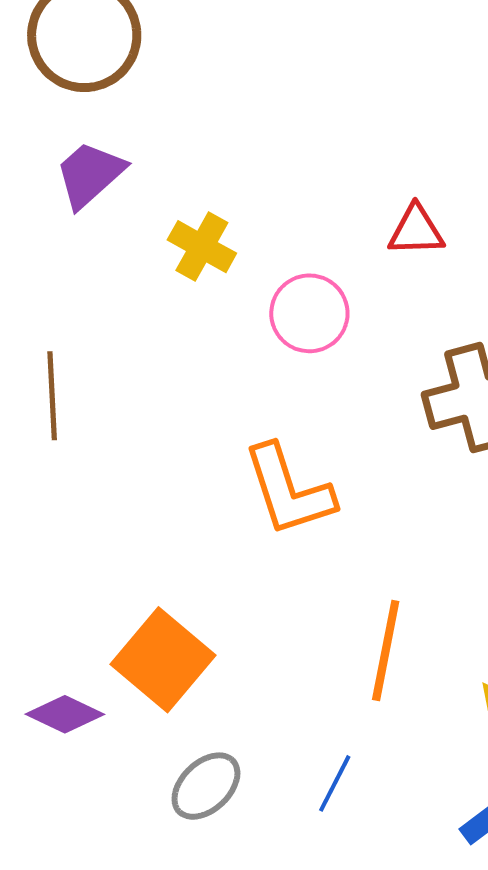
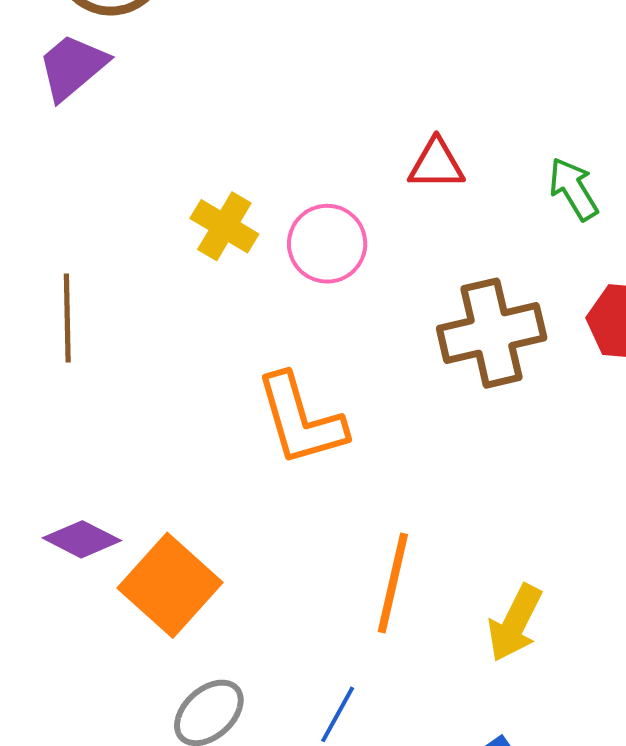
purple trapezoid: (90, 174) -> (73, 67), moved
yellow cross: (202, 247) -> (224, 226), moved
purple diamond: (65, 714) -> (82, 539), moved

